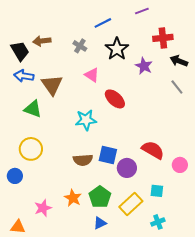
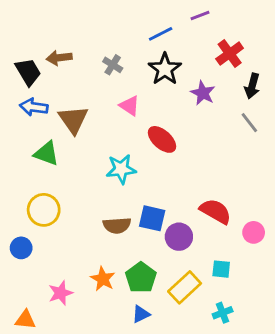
blue line: (103, 23) -> (161, 34), moved
red cross: (163, 38) -> (230, 54), turned -30
black arrow: (179, 61) -> (252, 86), turned -96

